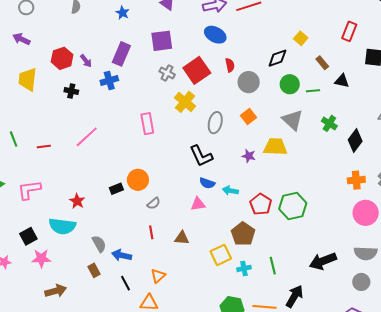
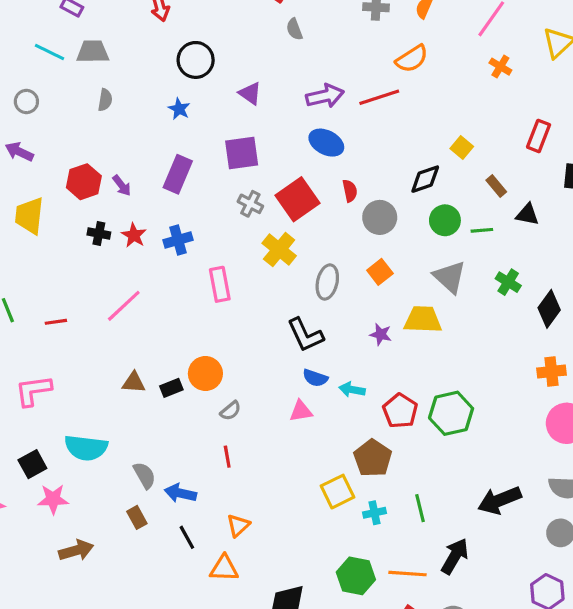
blue cross: (109, 80) -> (178, 240), moved
red star: (77, 201) -> (134, 235), moved
brown triangle: (182, 238) -> (134, 382), moved

